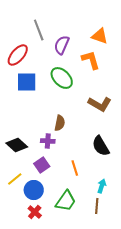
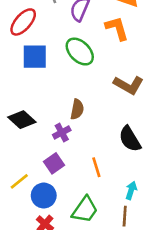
purple cross: (48, 141) -> (62, 133), turned -32
black diamond: (17, 145) -> (22, 120), moved

